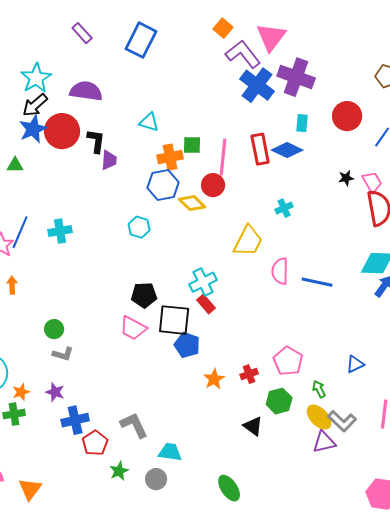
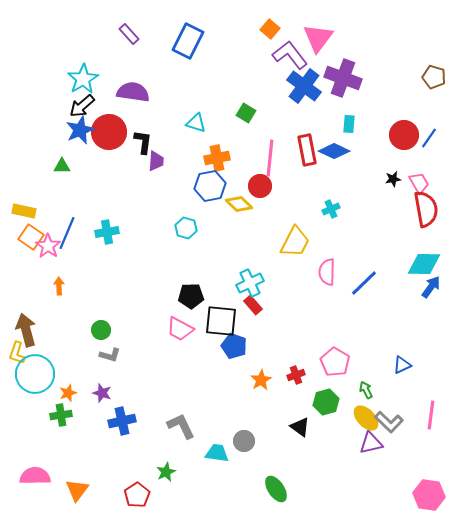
red circle: (347, 116) -> (404, 135), moved
green square: (192, 145) -> (246, 113), moved, turned 30
blue line: (317, 282) -> (364, 283), turned -56
red pentagon: (95, 443) -> (137, 495), moved
gray circle: (156, 479) -> (244, 441), moved

